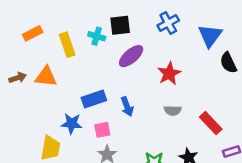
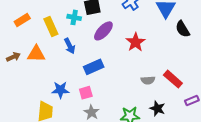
blue rectangle: (94, 99) -> (94, 67), moved
blue arrow: (127, 107) -> (70, 46), moved
gray semicircle: (173, 111) -> (148, 80), moved

